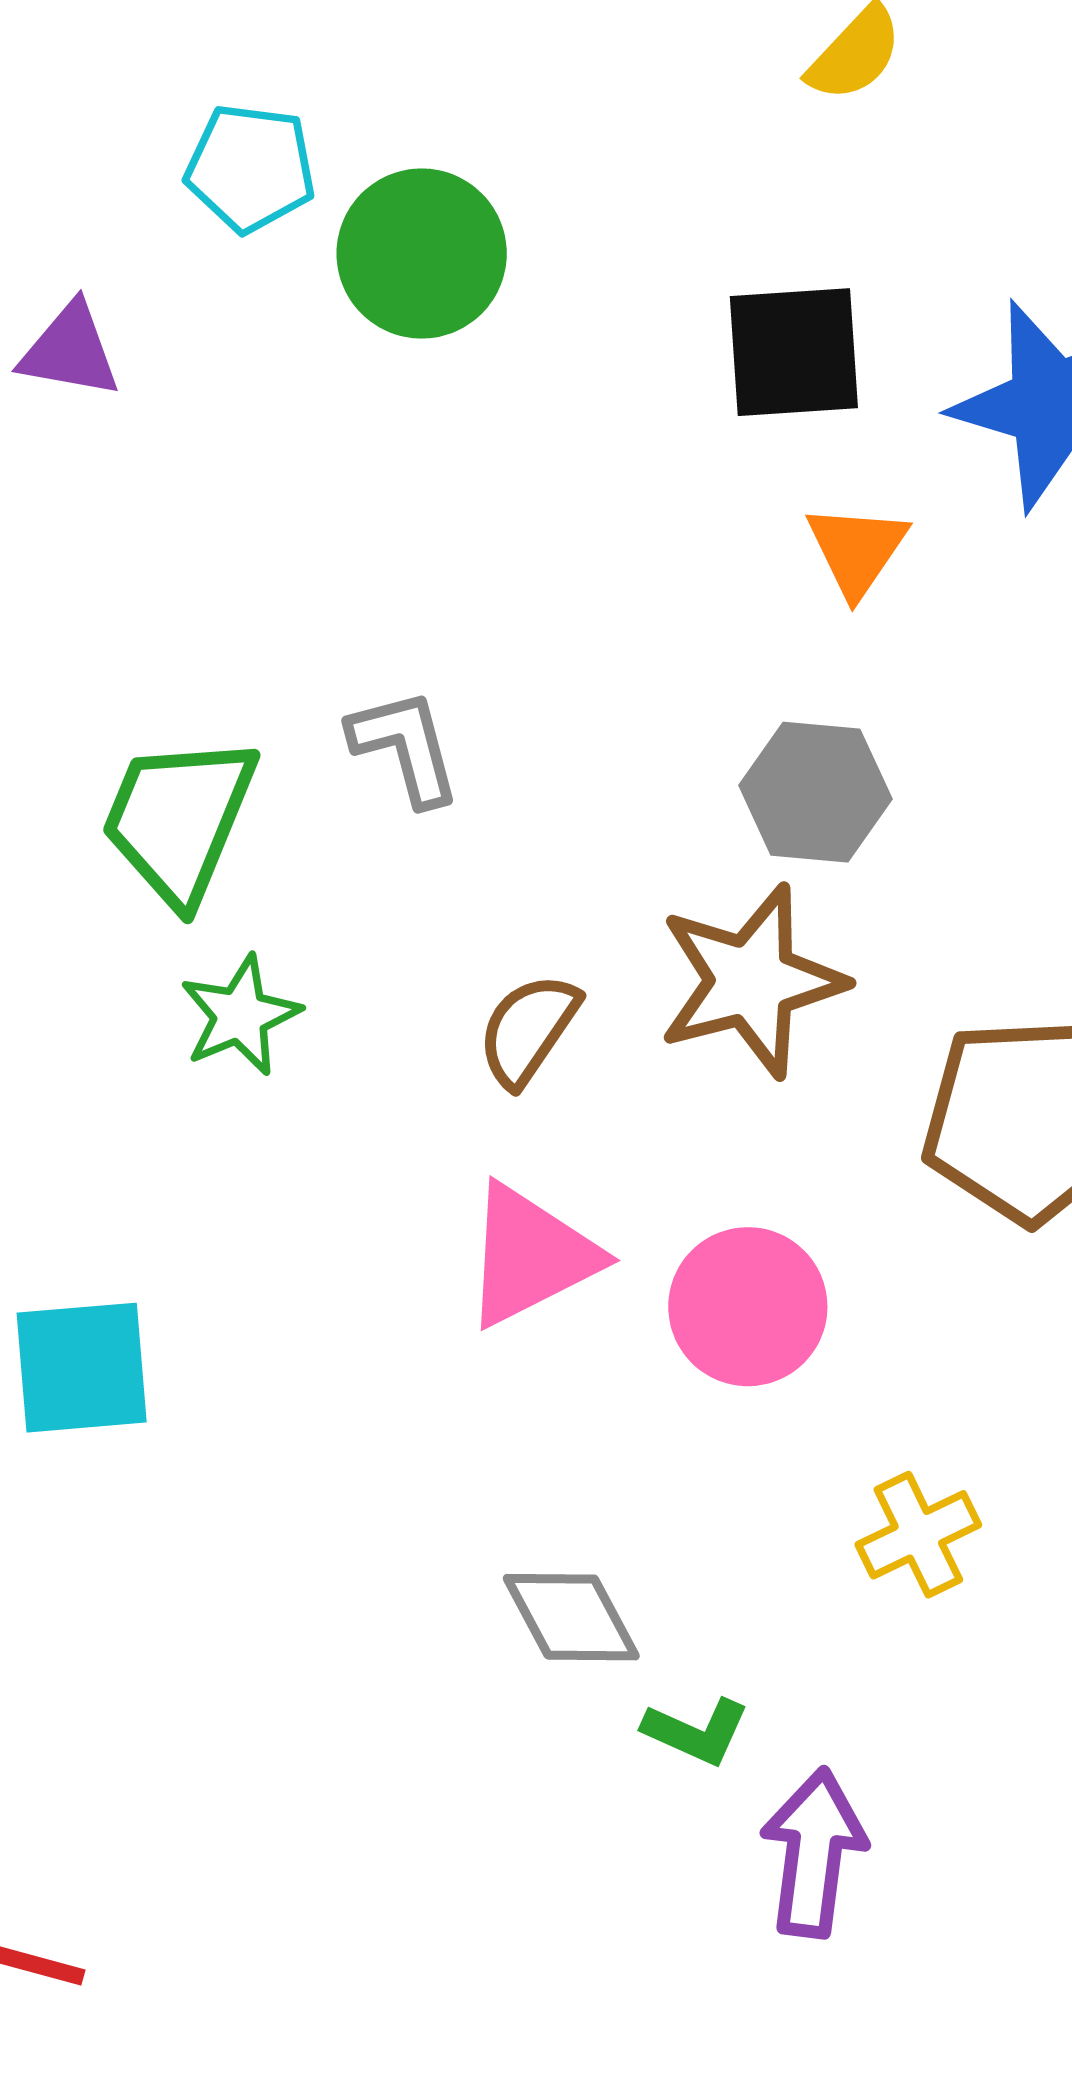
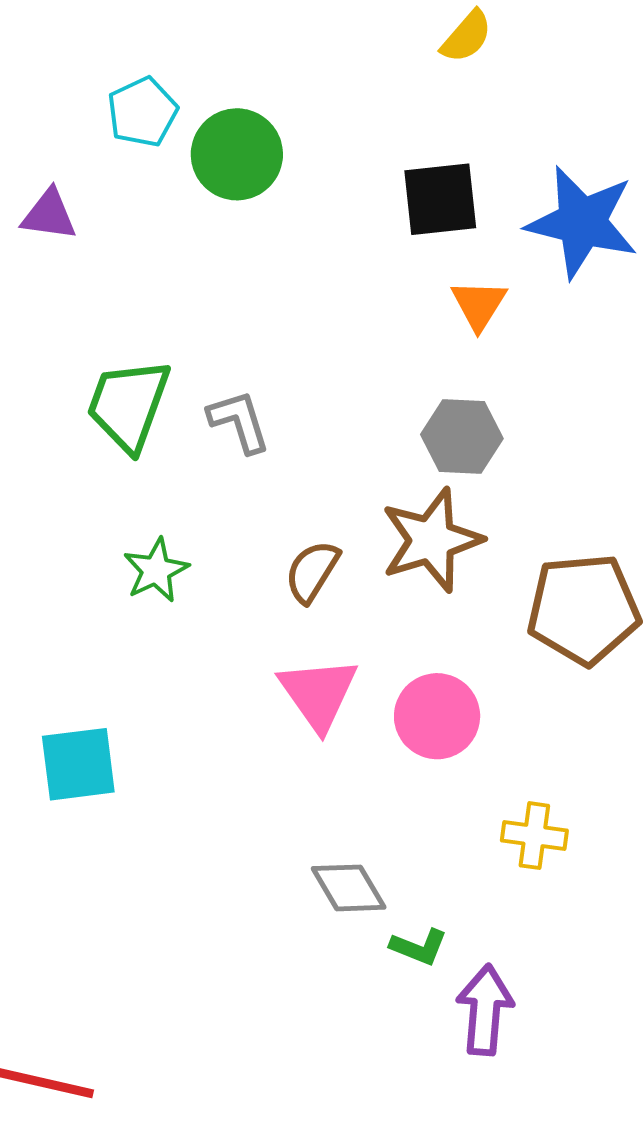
cyan pentagon: (251, 168) -> (142, 112), turned -30
green trapezoid: (179, 819) -> (128, 405), moved
pink triangle: (530, 1256) -> (318, 694), turned -36
yellow cross: (918, 1535) -> (534, 836), turned 36

